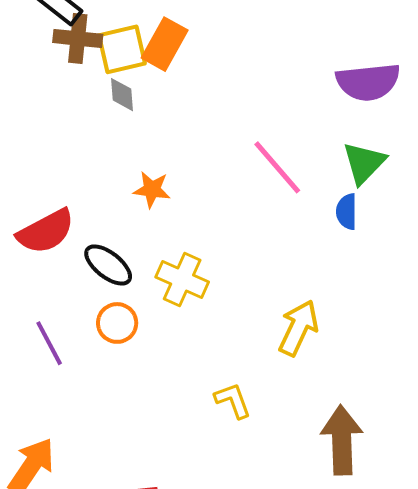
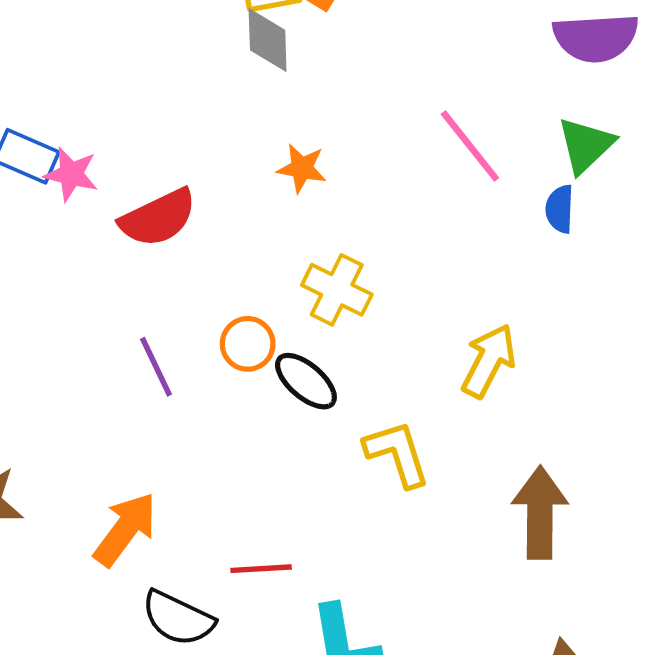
gray diamond: (122, 95) -> (268, 40), size x1.4
black ellipse: (108, 265) -> (306, 381), moved
yellow L-shape: (233, 400) -> (397, 454), size x1.4

